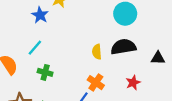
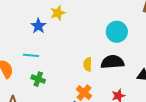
cyan line: (35, 48) -> (31, 55), turned 49

